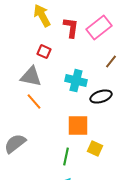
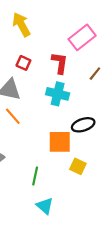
red L-shape: (71, 28) -> (60, 63), moved
black ellipse: (101, 97) -> (83, 125), moved
green line: (66, 157) -> (35, 176), moved

